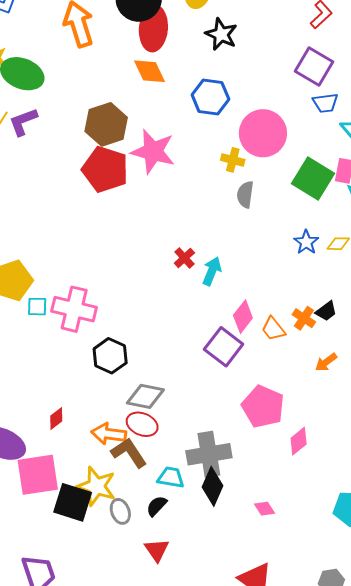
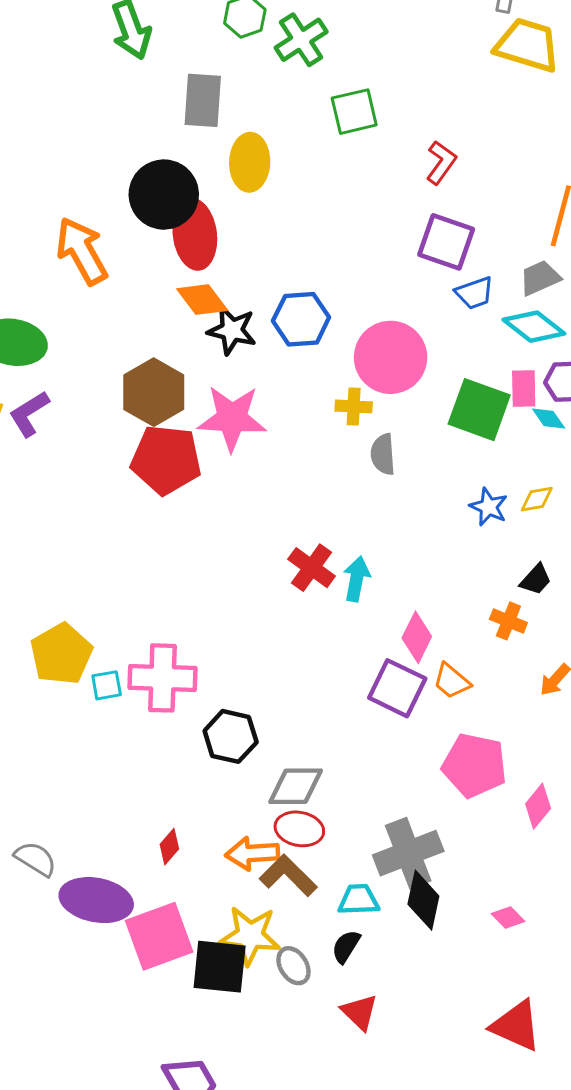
black star: (221, 34) -> (232, 330), moved
red cross: (184, 258) -> (312, 568), size x1.4
black trapezoid: (326, 311) -> (536, 580), moved
orange trapezoid: (273, 329) -> (452, 681), moved

